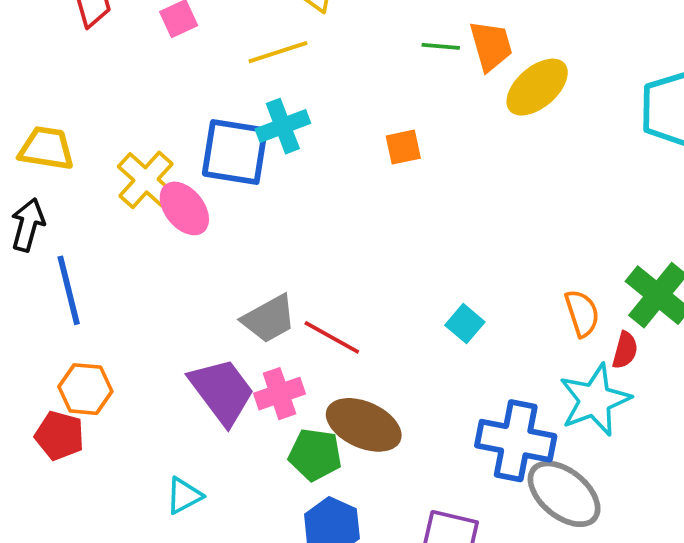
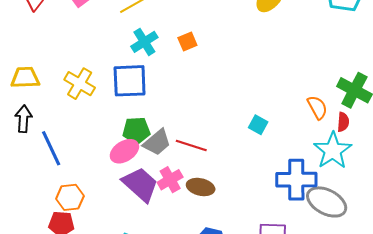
orange square: (403, 147) -> (187, 42), moved
blue square: (235, 152) -> (130, 81), moved
pink ellipse: (184, 208) -> (124, 151), moved, turned -72
brown ellipse: (364, 425) -> (201, 187), moved, size x0.7
green pentagon: (315, 455) -> (136, 131), moved

